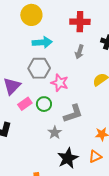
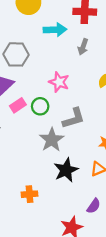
cyan arrow: (42, 42) -> (55, 30), moved
gray hexagon: (39, 68) -> (16, 54), moved
gray star: (55, 133) -> (52, 140), size x1.5

